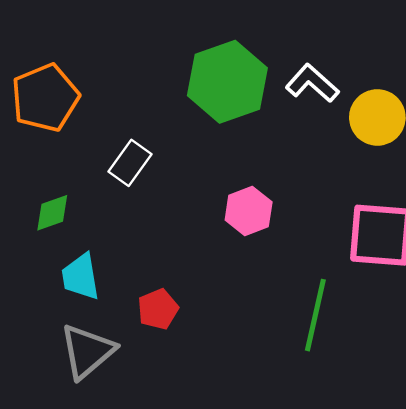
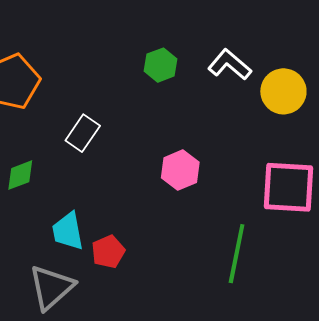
green hexagon: (227, 82) -> (161, 65), size x0.5
cyan trapezoid: (81, 277) -> (68, 231), moved

